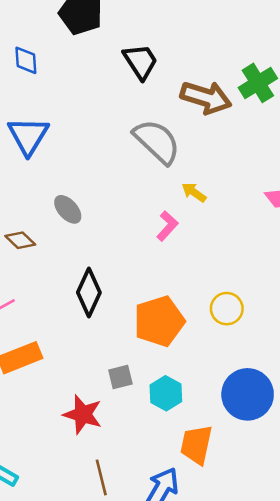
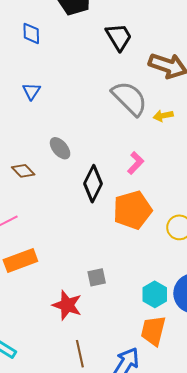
blue triangle: (28, 136) -> (31, 91), size x0.6
yellow arrow: (194, 192) -> (163, 116), moved, turned -48
black diamond: (89, 293) -> (93, 184), moved
orange pentagon: (159, 321) -> (132, 210), moved
cyan hexagon: (166, 393) -> (155, 294), moved

